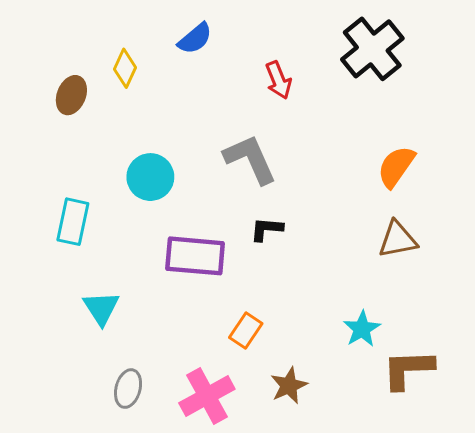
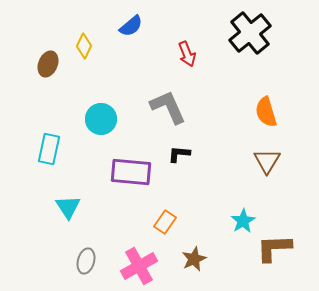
orange semicircle: (396, 167) -> (266, 112), turned -52
brown triangle: (398, 240) -> (267, 161), turned -48

